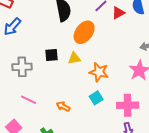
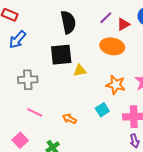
orange ellipse: (84, 32) -> (112, 46), moved, turned 65
black square: (51, 55) -> (61, 55), moved, size x1.6
orange star: (99, 72) -> (116, 85), moved

